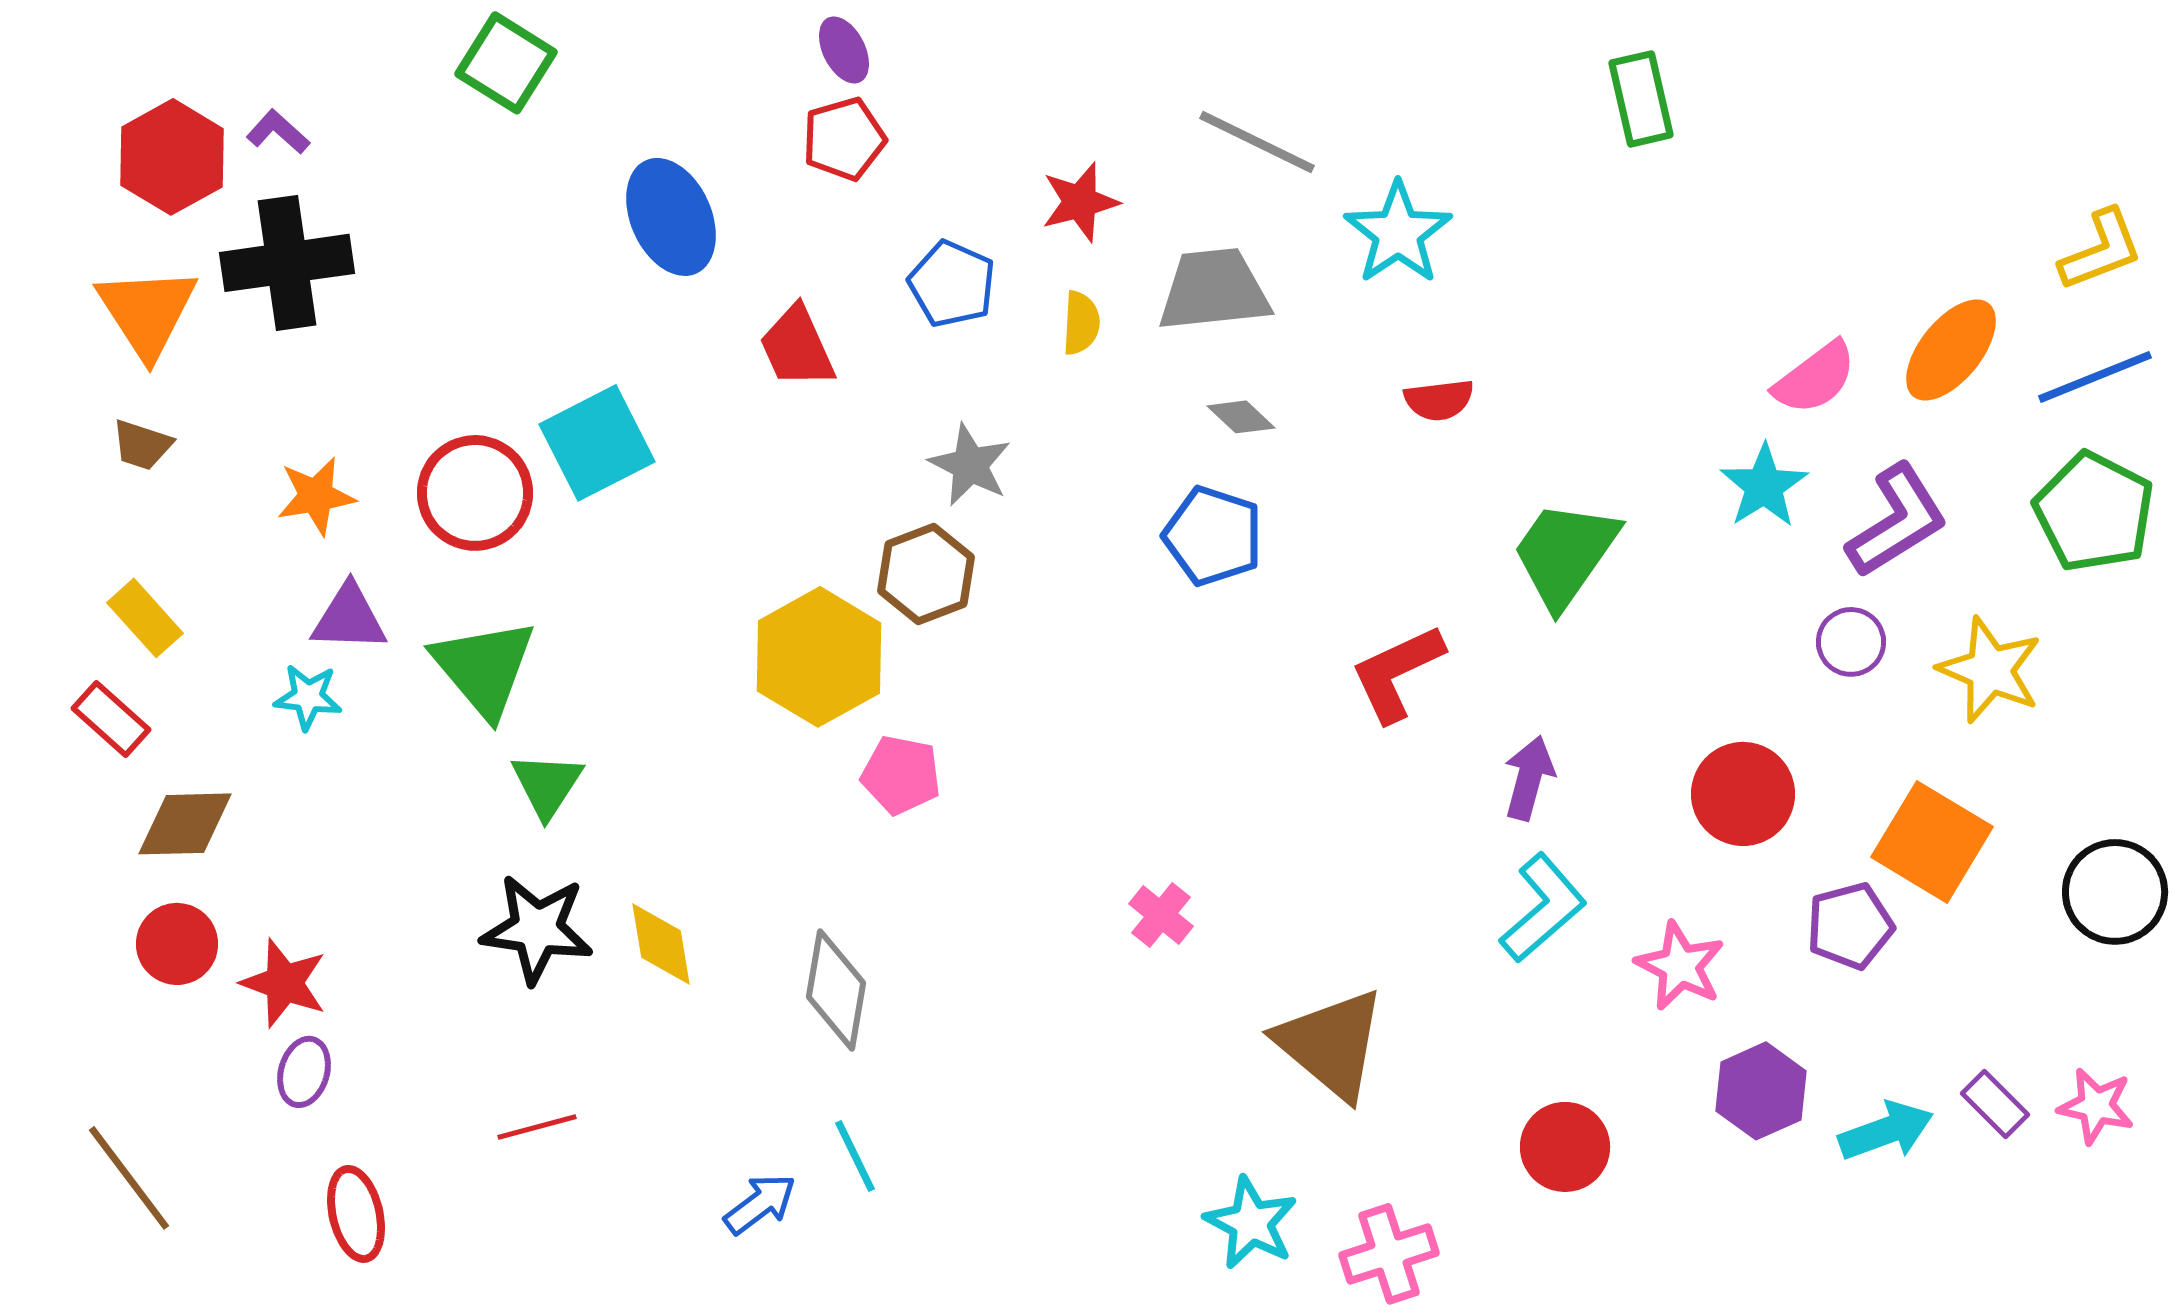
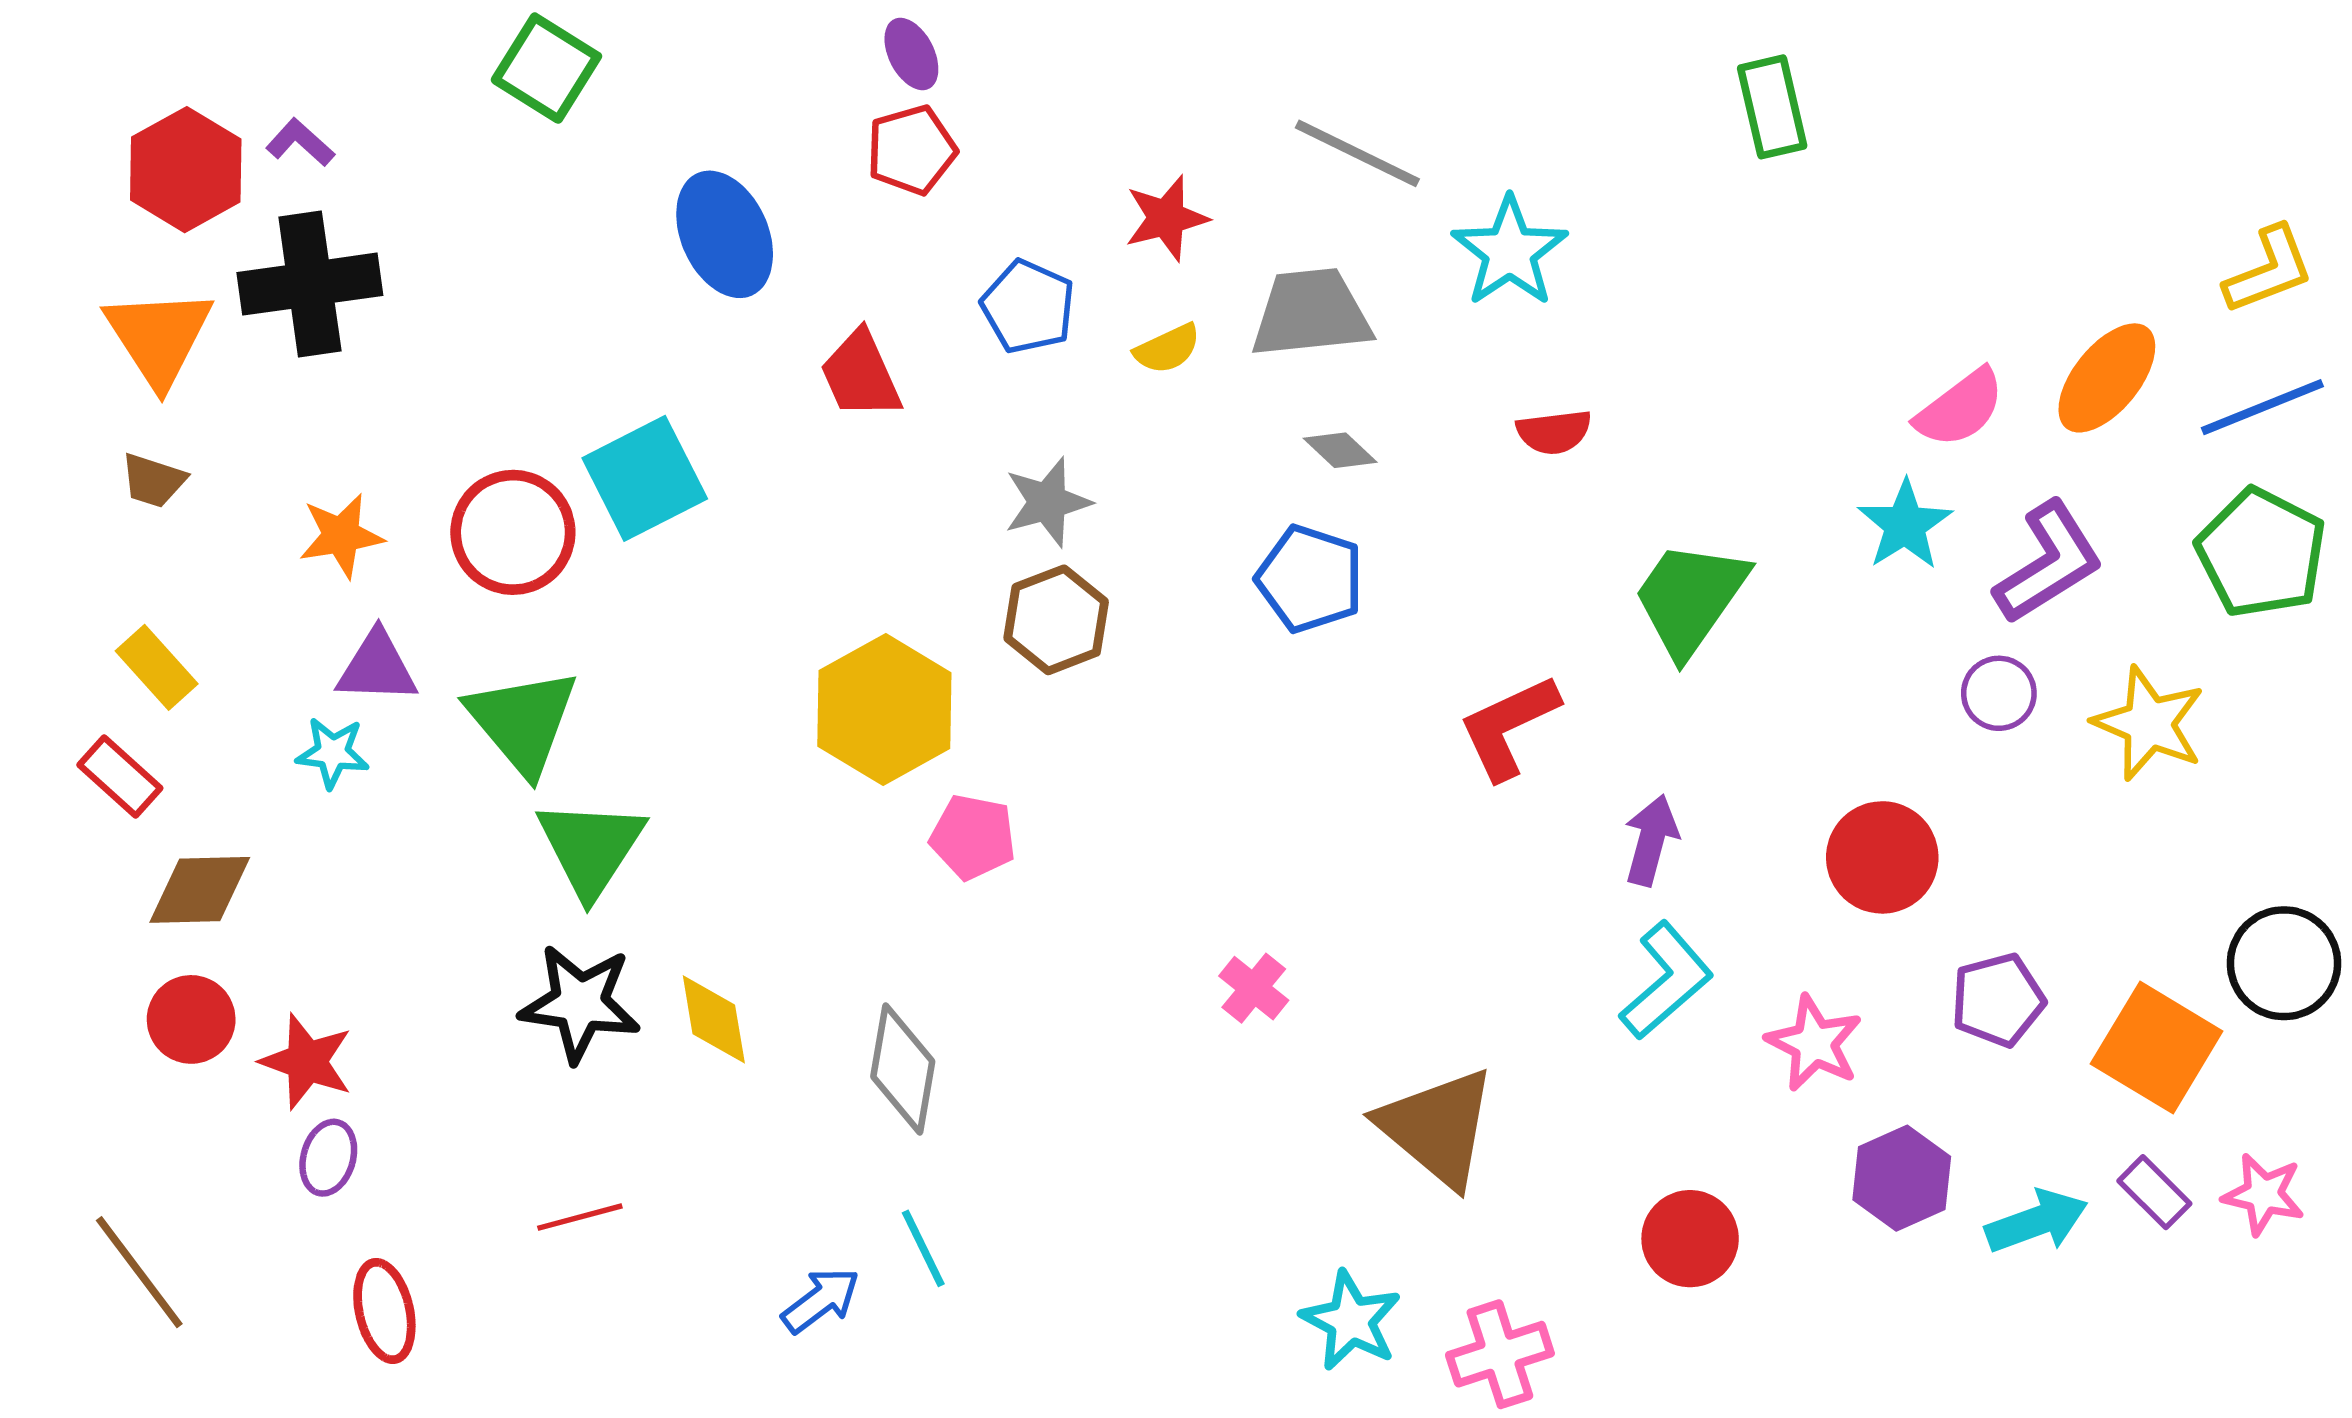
yellow semicircle: (1081, 323) -> (1167, 349), turned 62
gray star: (970, 465) -> (1047, 502), turned 30
brown hexagon: (926, 574) -> (1056, 620), moved
green triangle: (547, 785) -> (591, 848), size x1.4
orange square: (1932, 842) -> (2157, 1048), moved

